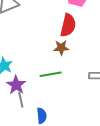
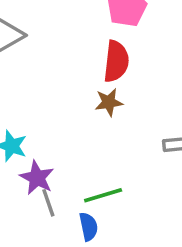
green line: (51, 74) -> (103, 195), moved

